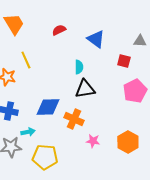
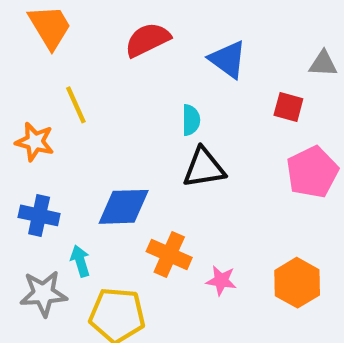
red semicircle: (59, 30) -> (147, 40), size x1.5
orange cross: (74, 119) -> (169, 255), moved
cyan arrow: (28, 132) -> (80, 261), turned -96

